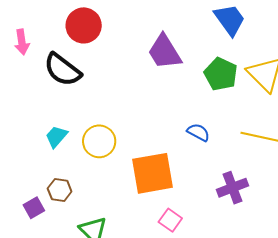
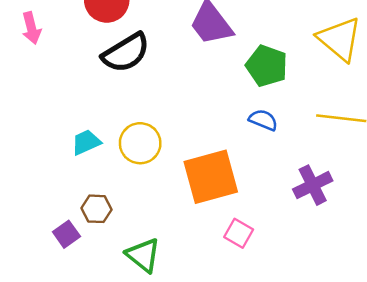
black semicircle: (62, 70) -> (126, 53), moved, turned -63
green pentagon: (221, 74) -> (267, 66), moved
cyan trapezoid: (56, 136) -> (86, 142), turned 30

